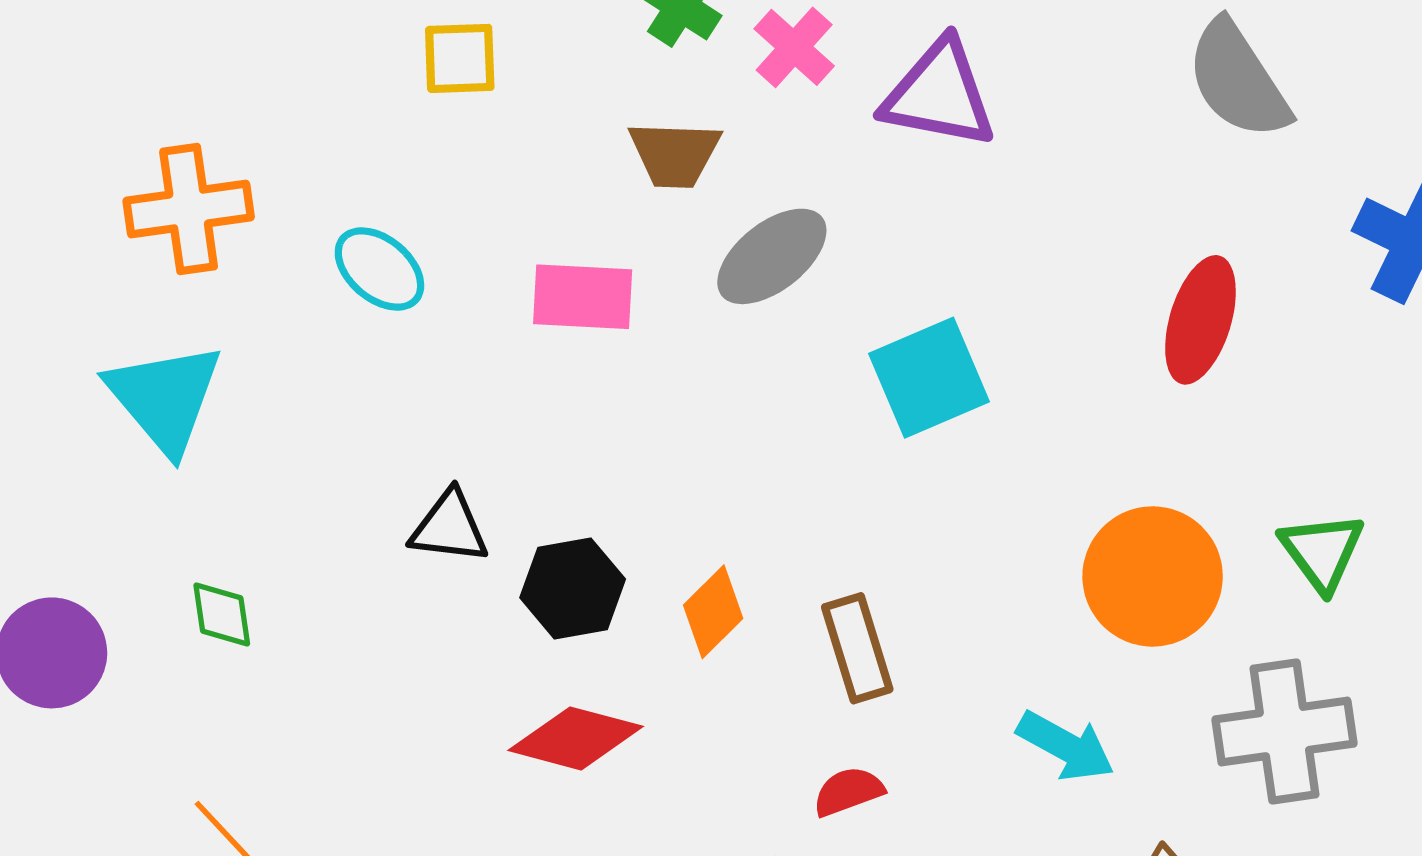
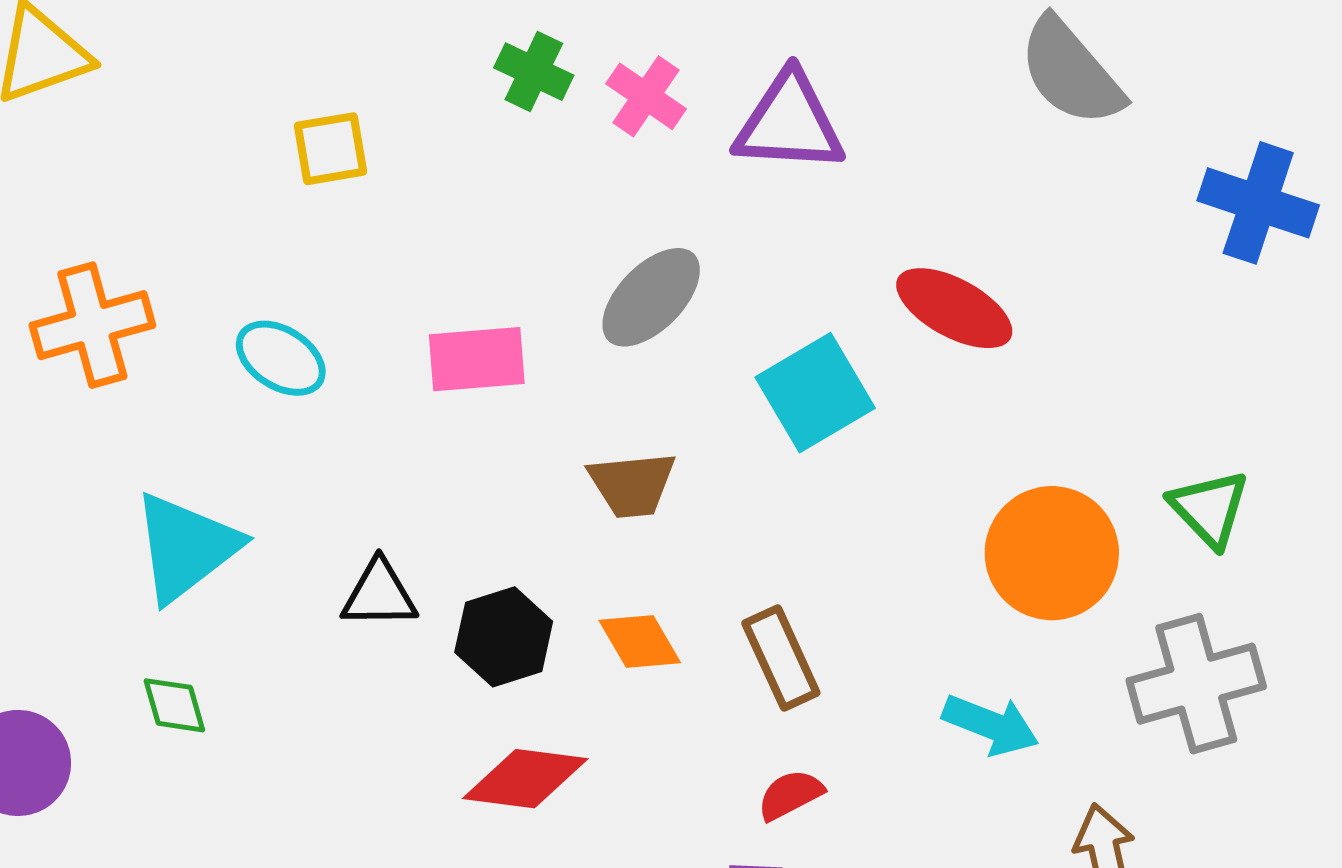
brown trapezoid: (675, 154) -> (632, 485), moved
red ellipse: (1200, 320) -> (954, 308), moved, turned -71
cyan triangle: (165, 398) -> (186, 547), moved, turned 40
orange diamond: (713, 612) -> (640, 641), turned -68

